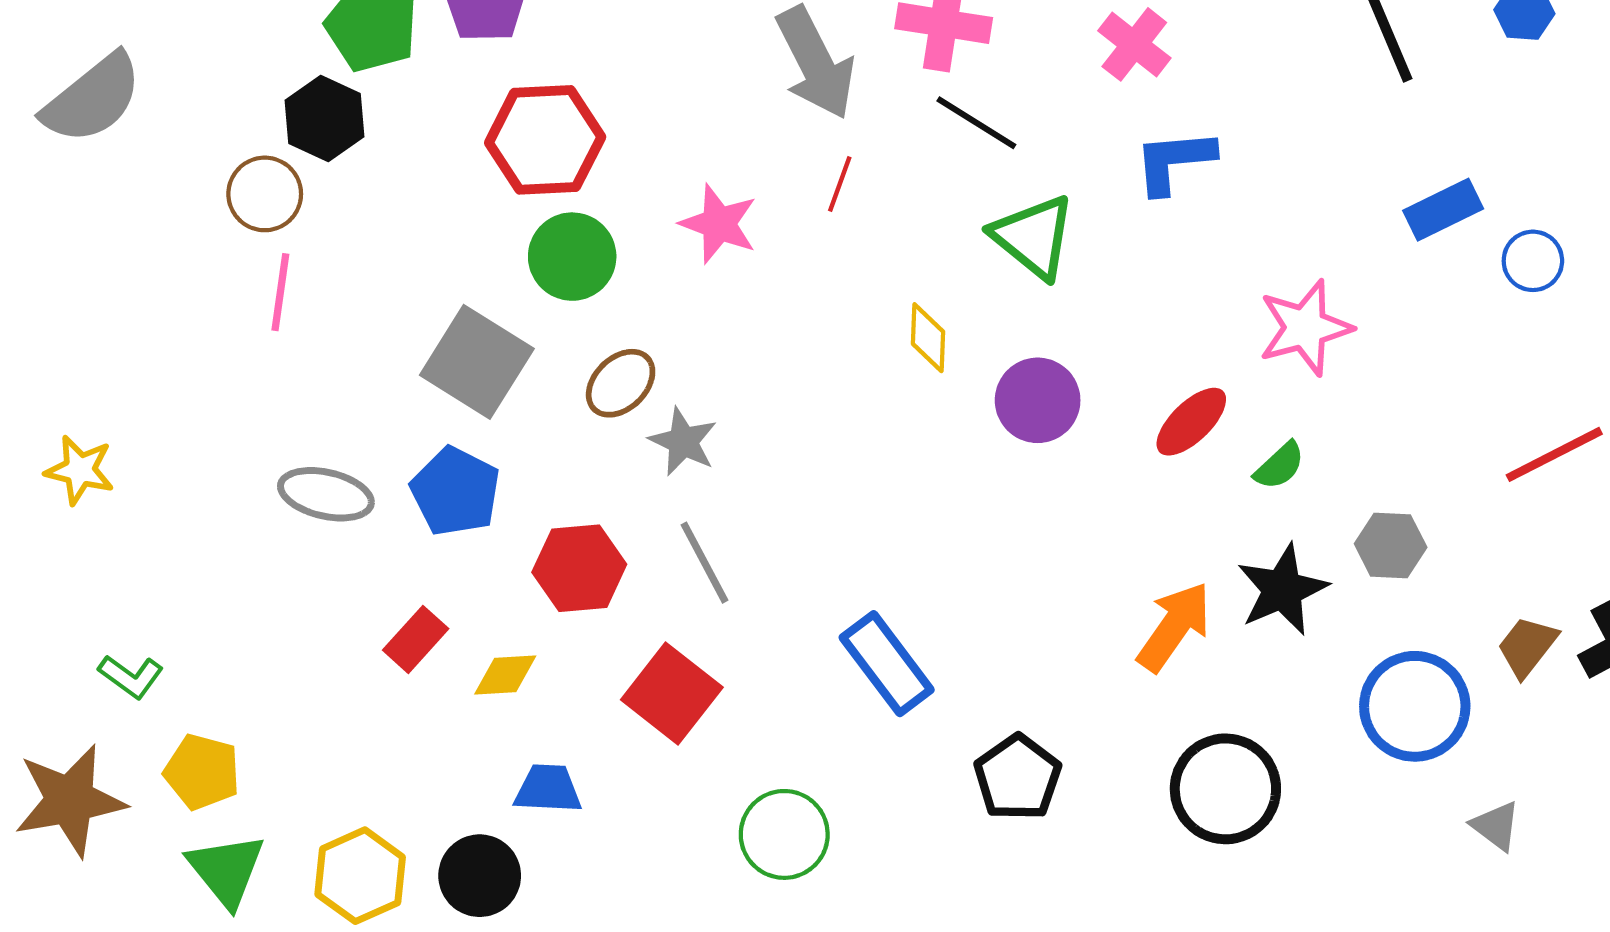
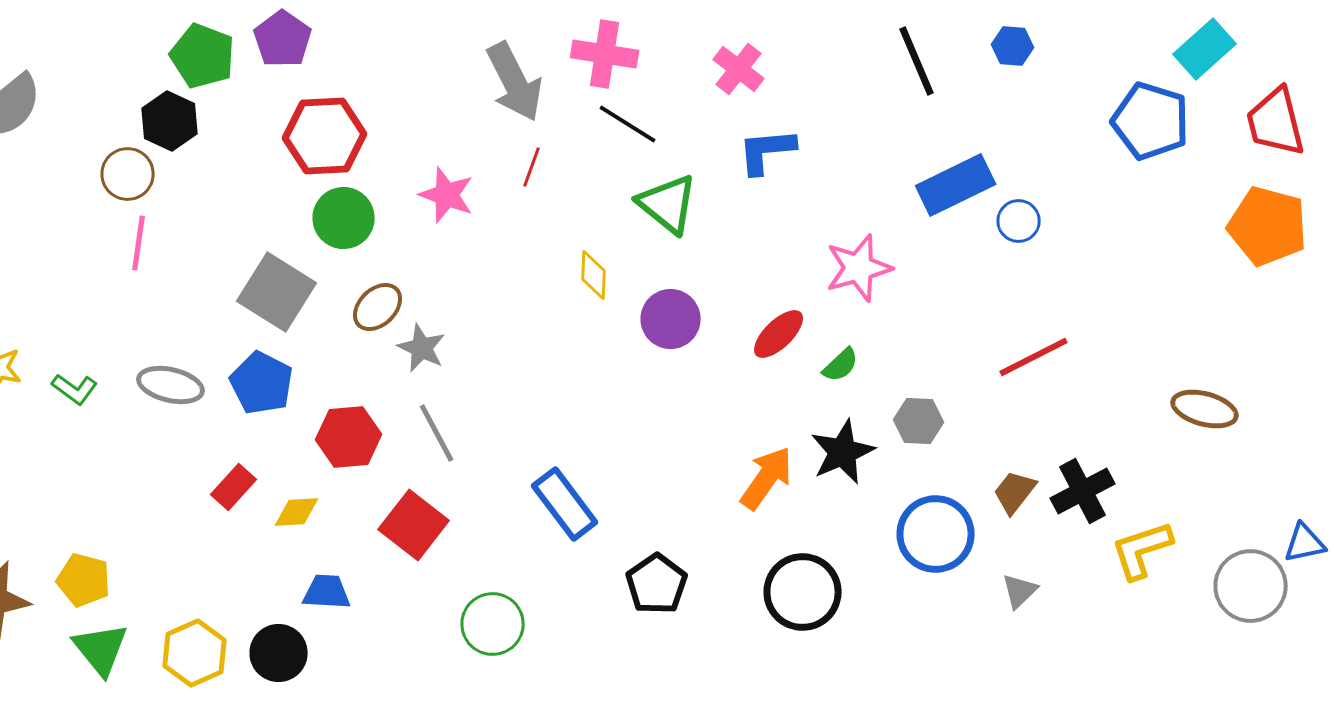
blue rectangle: (1443, 210) -> (956, 185), size x1.4
green L-shape: (131, 676) -> (75, 389), moved
gray triangle: (1496, 826) -> (1020, 591), moved, turned 39

